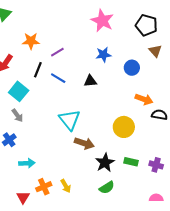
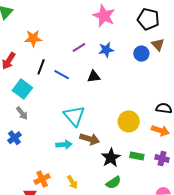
purple line: (57, 52) -> (79, 47), moved
blue circle: (132, 68) -> (141, 54), moved
orange arrow: (144, 99) -> (160, 131), moved
cyan arrow: (27, 163) -> (64, 145), moved
orange cross: (44, 187) -> (42, 179), moved

